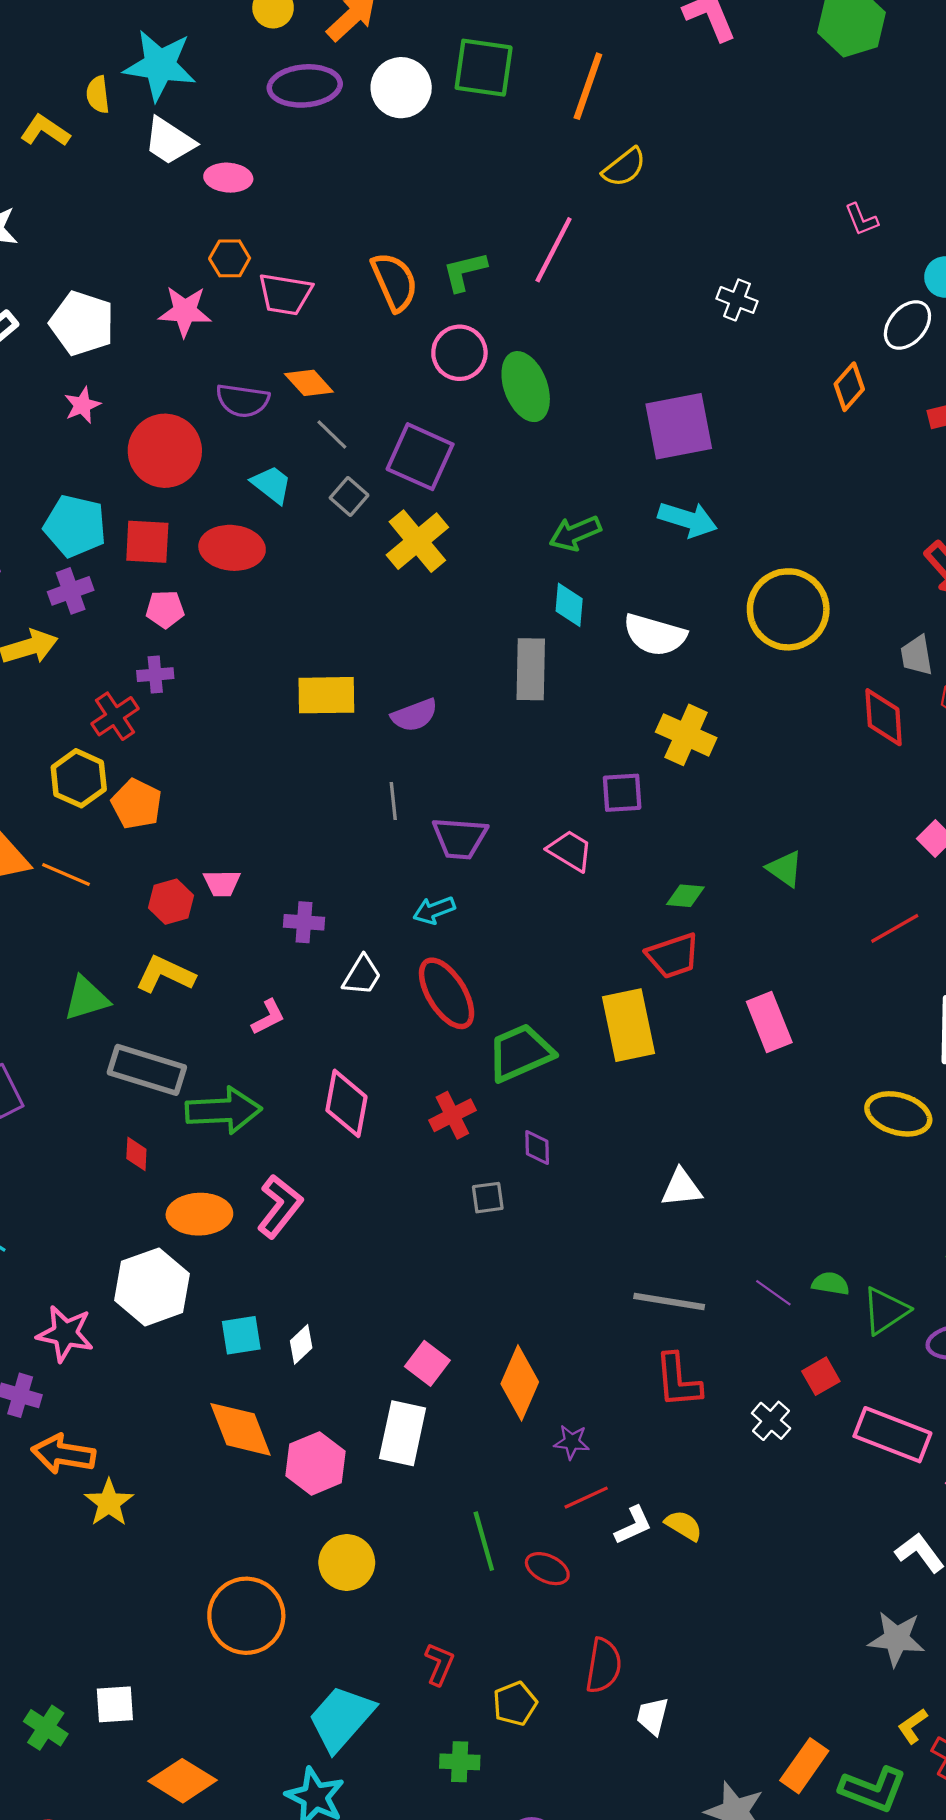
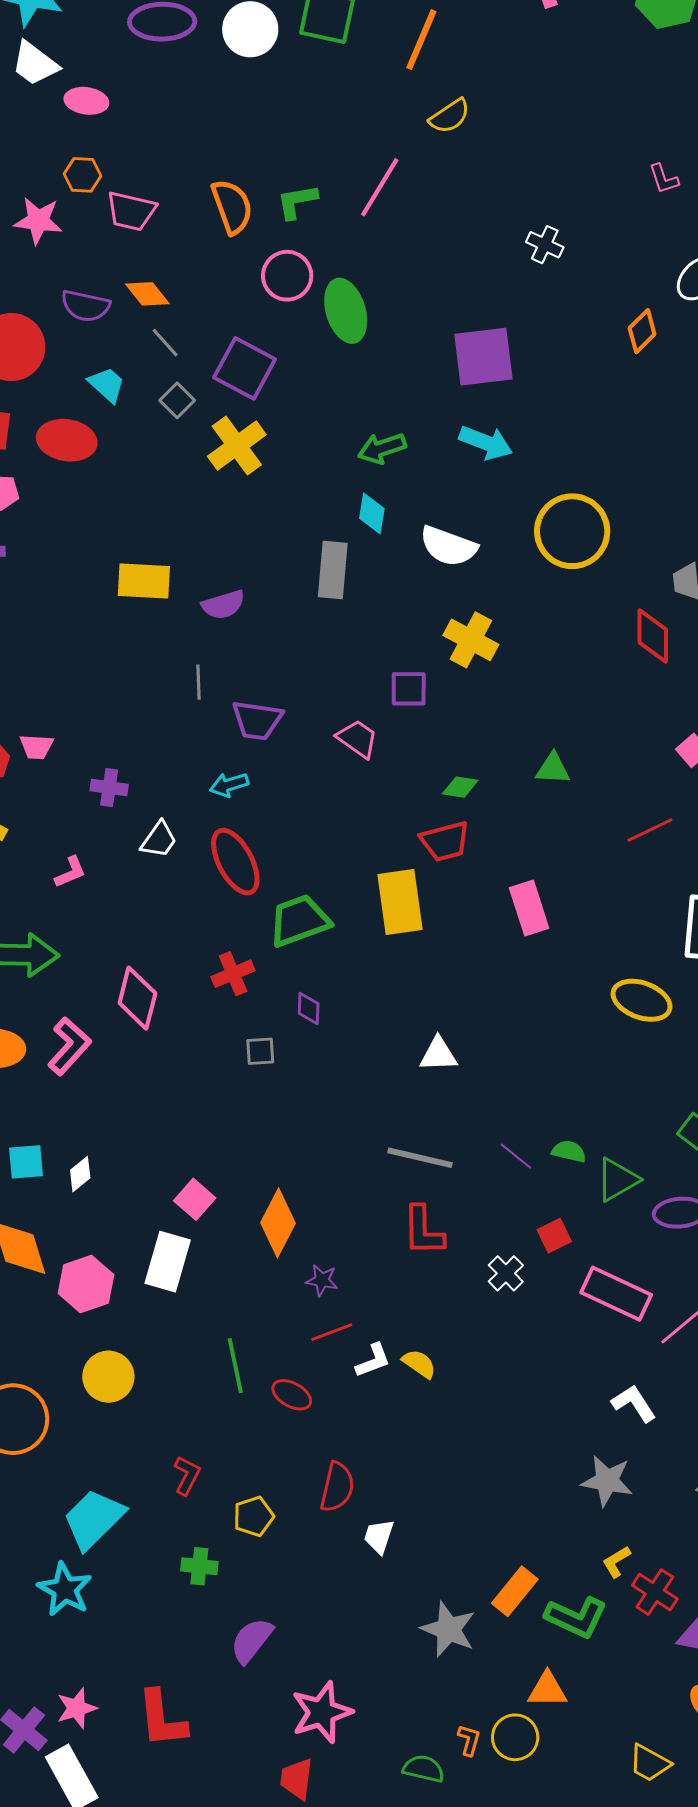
green triangle: (785, 869) -> (553, 769), turned -36
pink diamond: (346, 1103) -> (137, 998), moved

